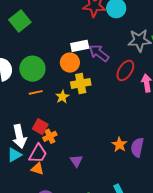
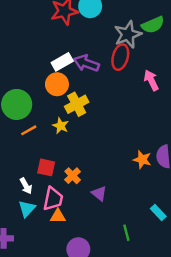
red ellipse: (125, 70) -> (120, 57), moved
white arrow: (19, 136) -> (26, 186), size x0.6
orange cross: (50, 136) -> (73, 176), moved

